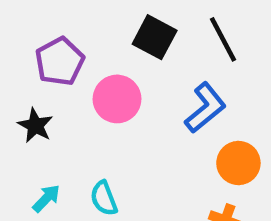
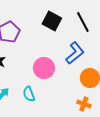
pink circle: (117, 99) -> (44, 68), moved

